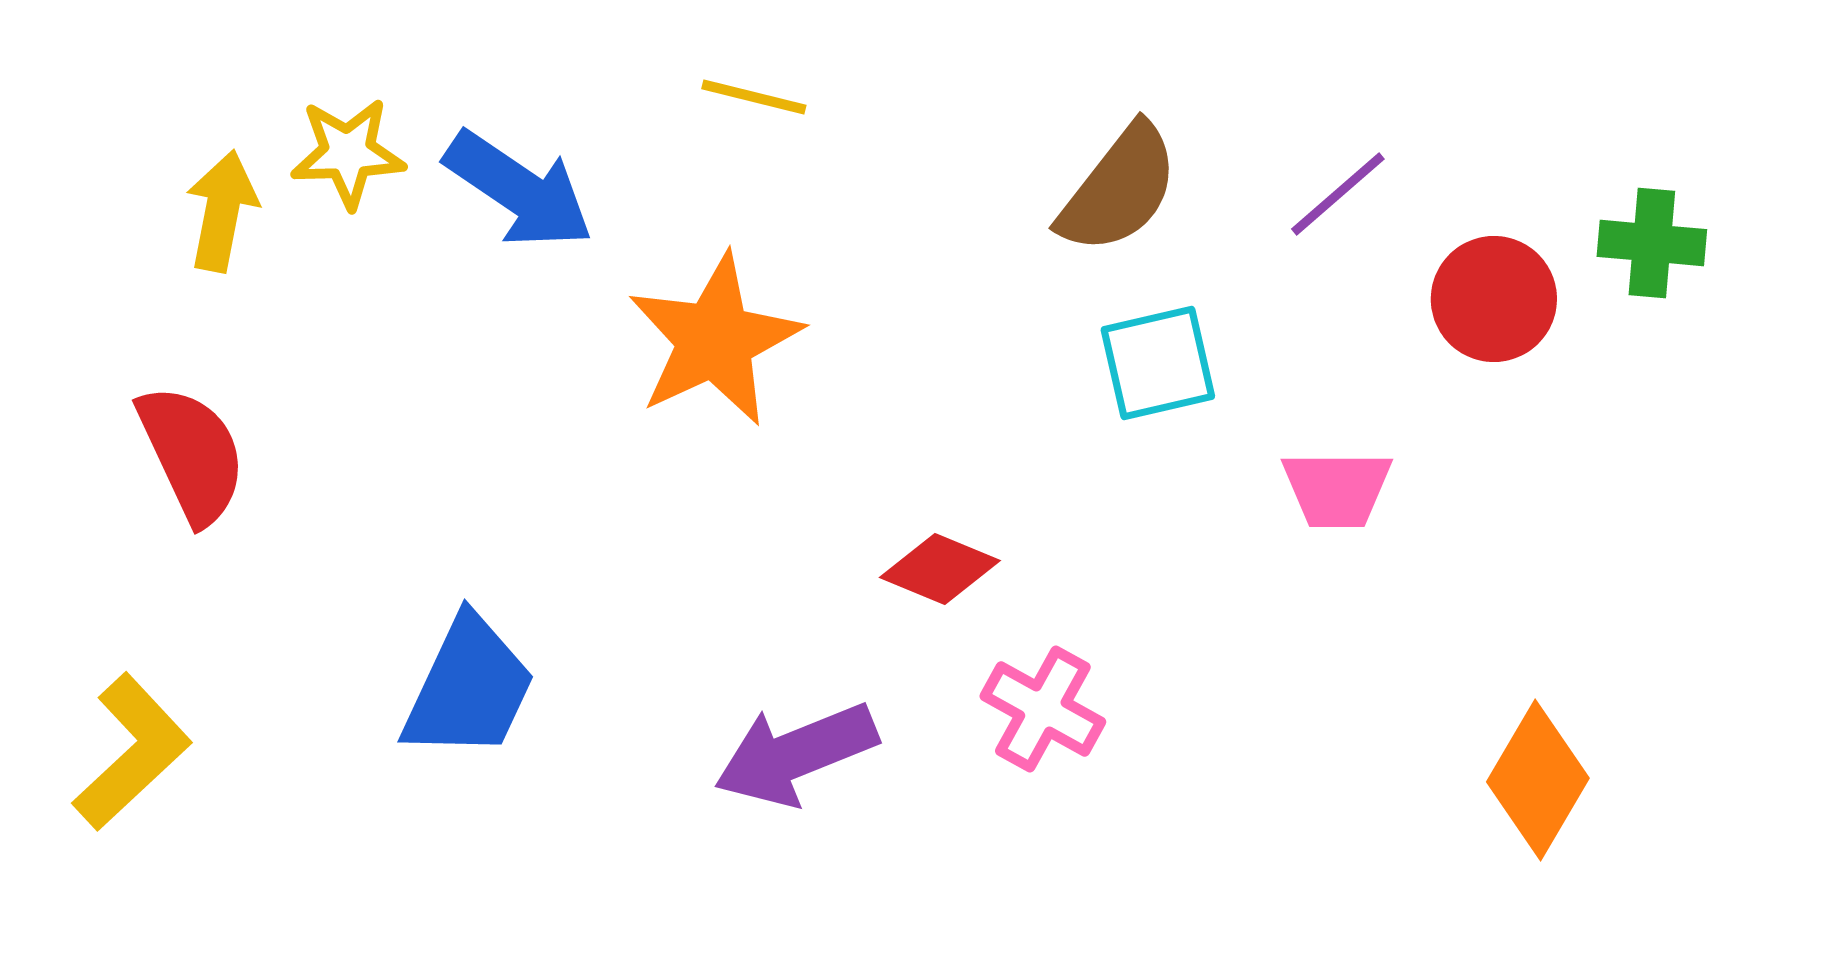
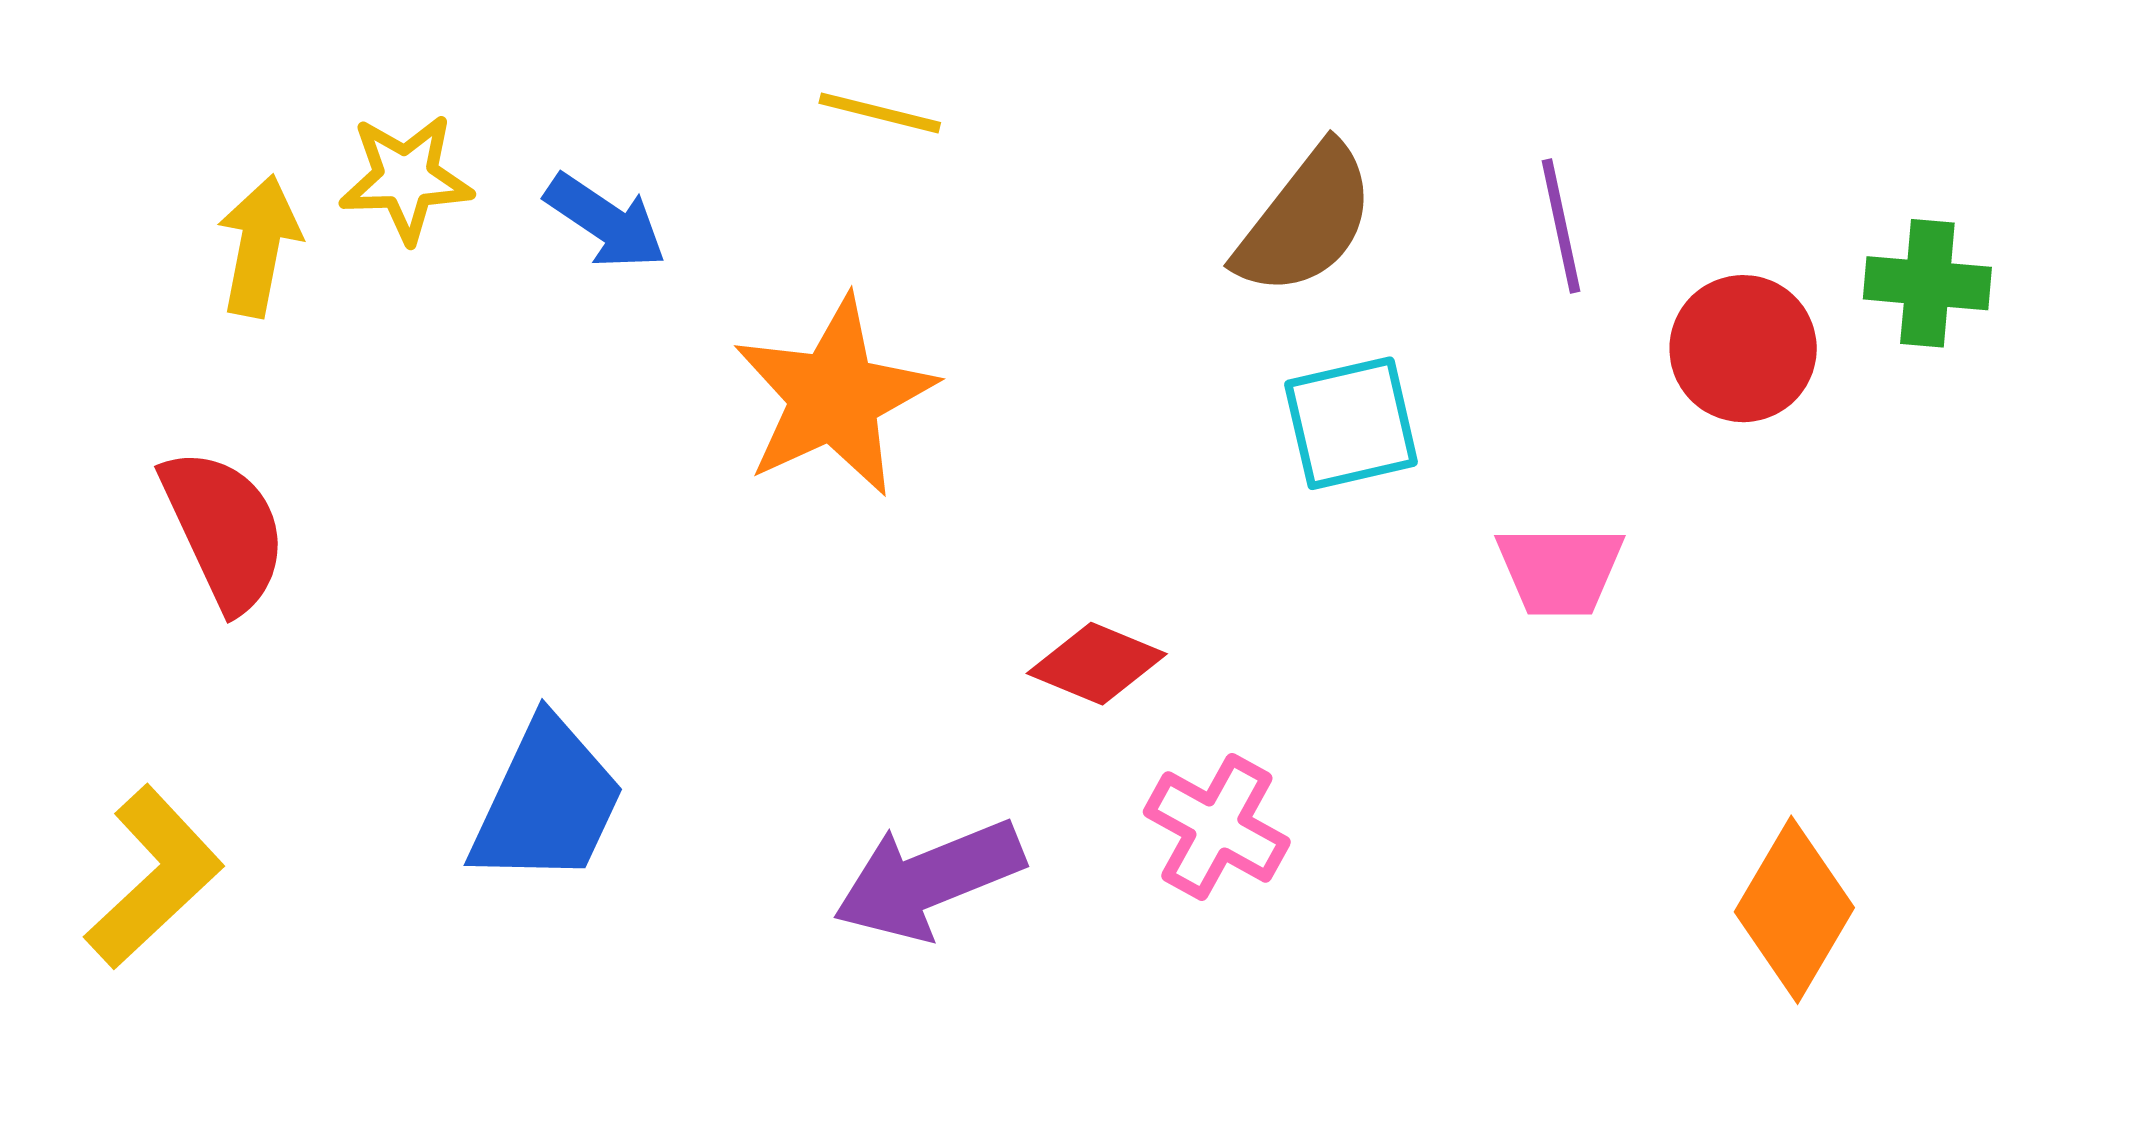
blue arrow: (519, 190) -> (606, 221), size x0.7
purple line: (1338, 194) -> (1561, 226), turned -61

